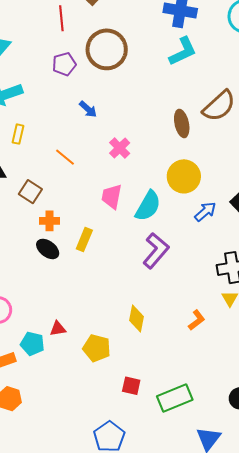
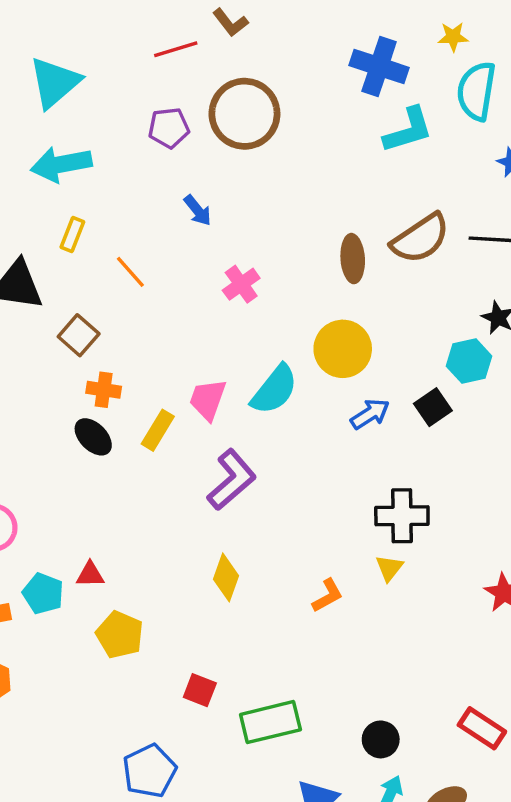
red line: (61, 18) -> (176, 49), turned 70
cyan L-shape: (183, 51) -> (408, 130), moved
orange line: (65, 157) -> (130, 272), moved
pink trapezoid: (112, 196) -> (208, 400), moved
purple L-shape: (156, 251) -> (232, 480), moved
yellow pentagon: (97, 348) -> (120, 635), moved

